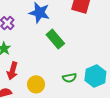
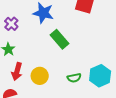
yellow circle: (36, 84) -> (40, 76), moved

